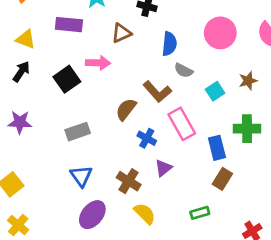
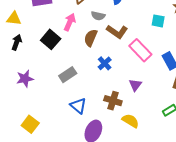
pink arrow: (98, 63) -> (70, 22), turned -54
gray semicircle: (184, 70) -> (98, 16), moved
cyan square: (215, 91) -> (158, 21), turned -32
brown semicircle: (126, 109) -> (91, 38), moved
blue cross: (147, 138) -> (105, 63), moved, turned 32

